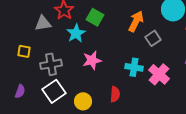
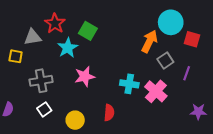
orange arrow: (136, 21) -> (149, 41), moved
gray square: (153, 38) -> (165, 61), moved
yellow square: (24, 51) -> (16, 56), moved
white square: (54, 91) -> (44, 109), size x0.6

